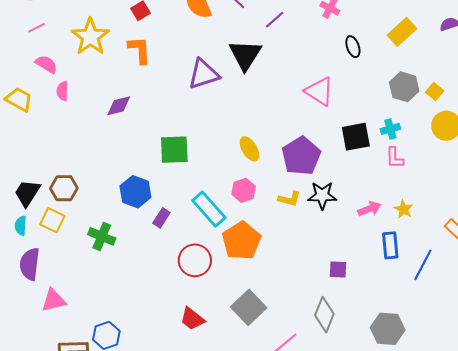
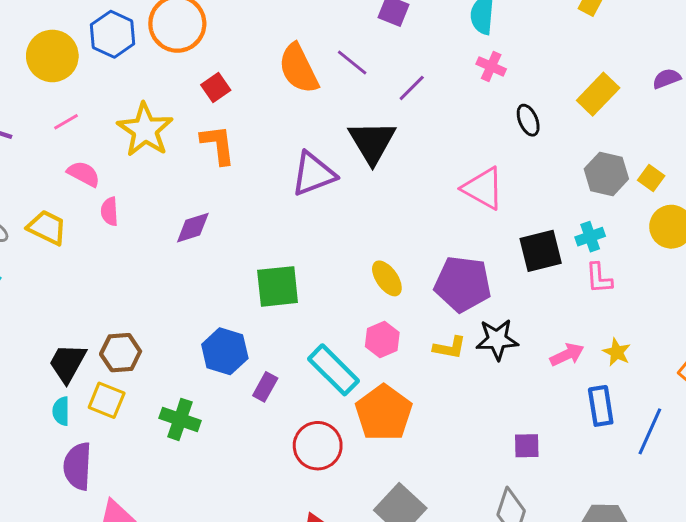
purple pentagon: (301, 156) -> (463, 284), turned -30

